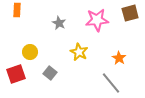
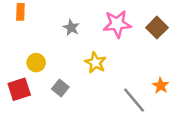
brown square: (130, 13) -> (157, 28), moved, turned -30
orange star: (119, 58) -> (161, 86), moved

